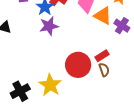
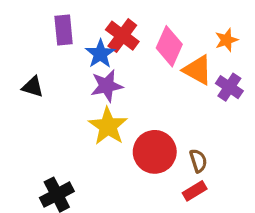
red rectangle: (102, 56) -> (195, 191), moved
yellow star: (50, 85) -> (108, 126), moved

